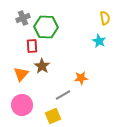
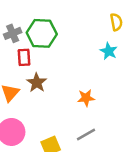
gray cross: (23, 18) -> (13, 33), moved
gray line: (63, 95) -> (86, 134), moved

